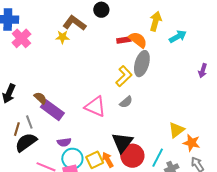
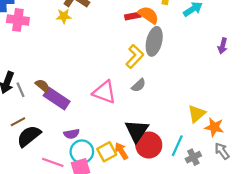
pink cross: (21, 38) -> (18, 20), turned -36
gray line: (29, 122) -> (20, 90), moved
brown line: (17, 129) -> (18, 122), turned 48

